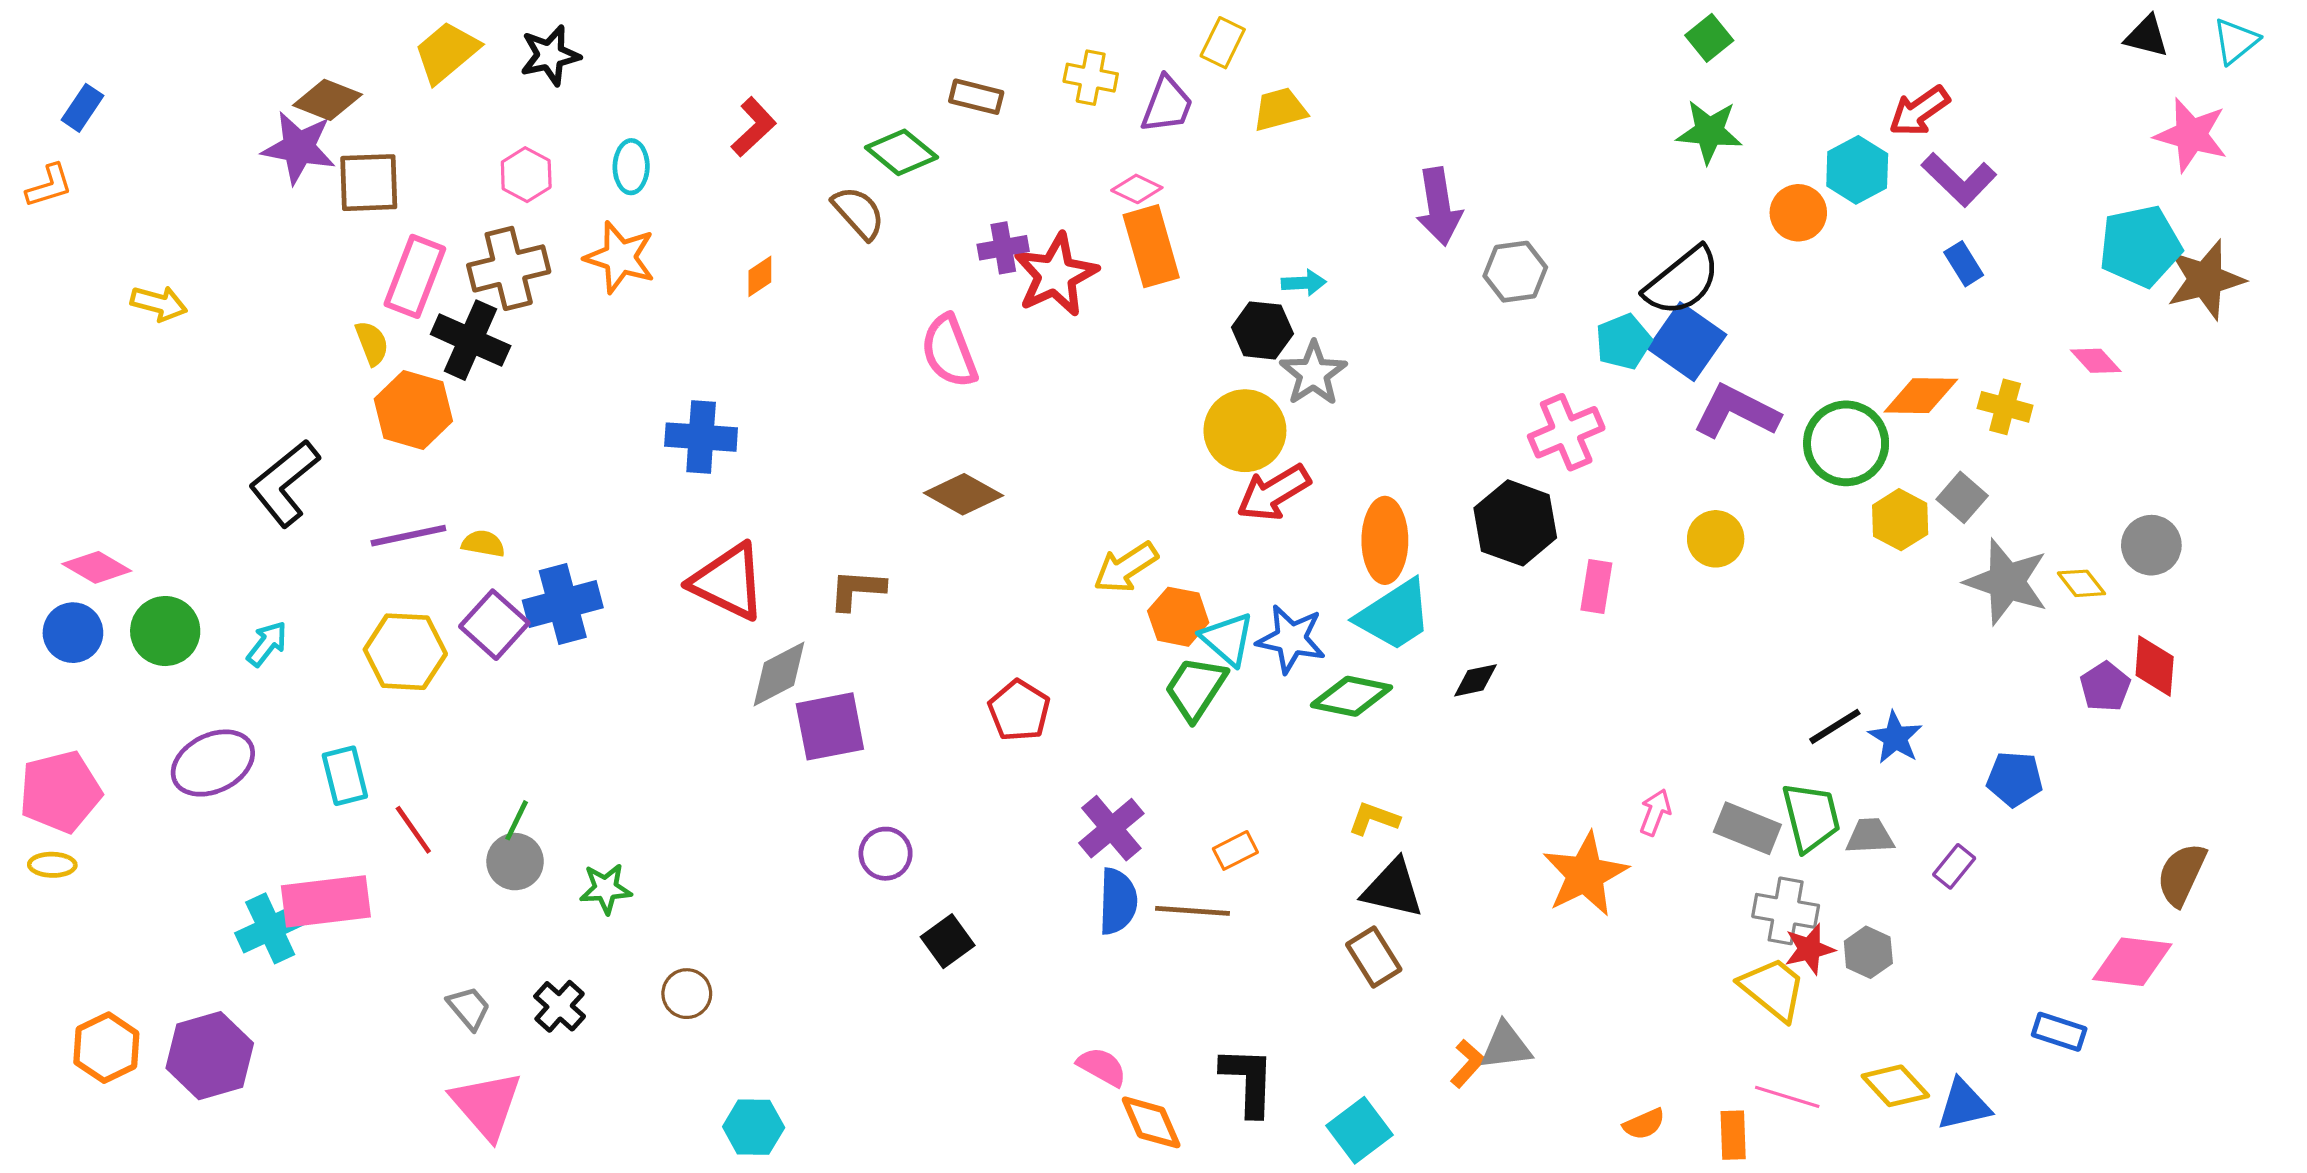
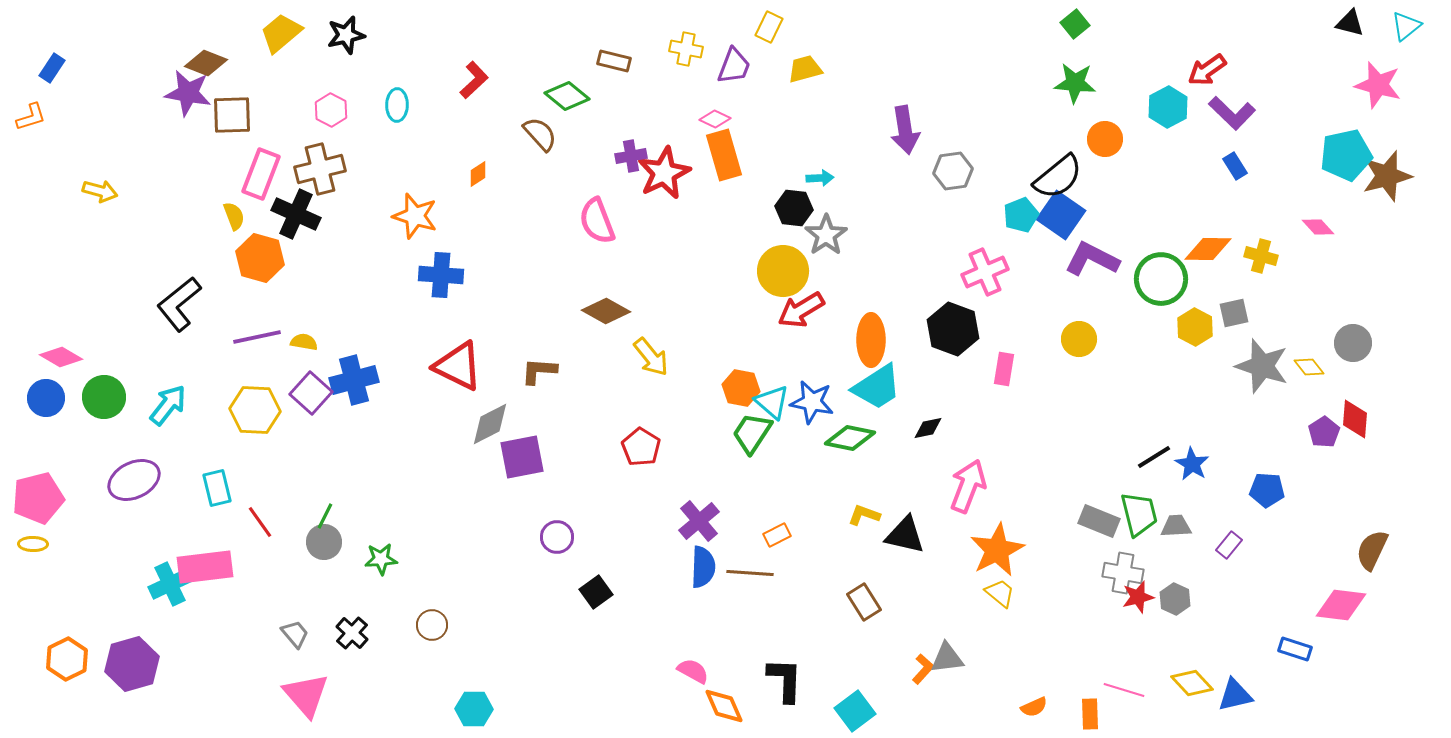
orange circle: (1798, 213) -> (1105, 139), moved
orange star: (620, 257) -> (415, 216), moved
gray square: (1962, 497) -> (1234, 313), turned 36
yellow arrow: (1126, 567) -> (651, 357), moved, turned -96
cyan arrow: (267, 644) -> (168, 405), size x1.4
pink arrow: (1655, 812) -> (968, 486), moved, size x1.8
black triangle: (1393, 889) -> (905, 535), moved
yellow trapezoid: (1773, 989) -> (1000, 593), moved, size x0.7

